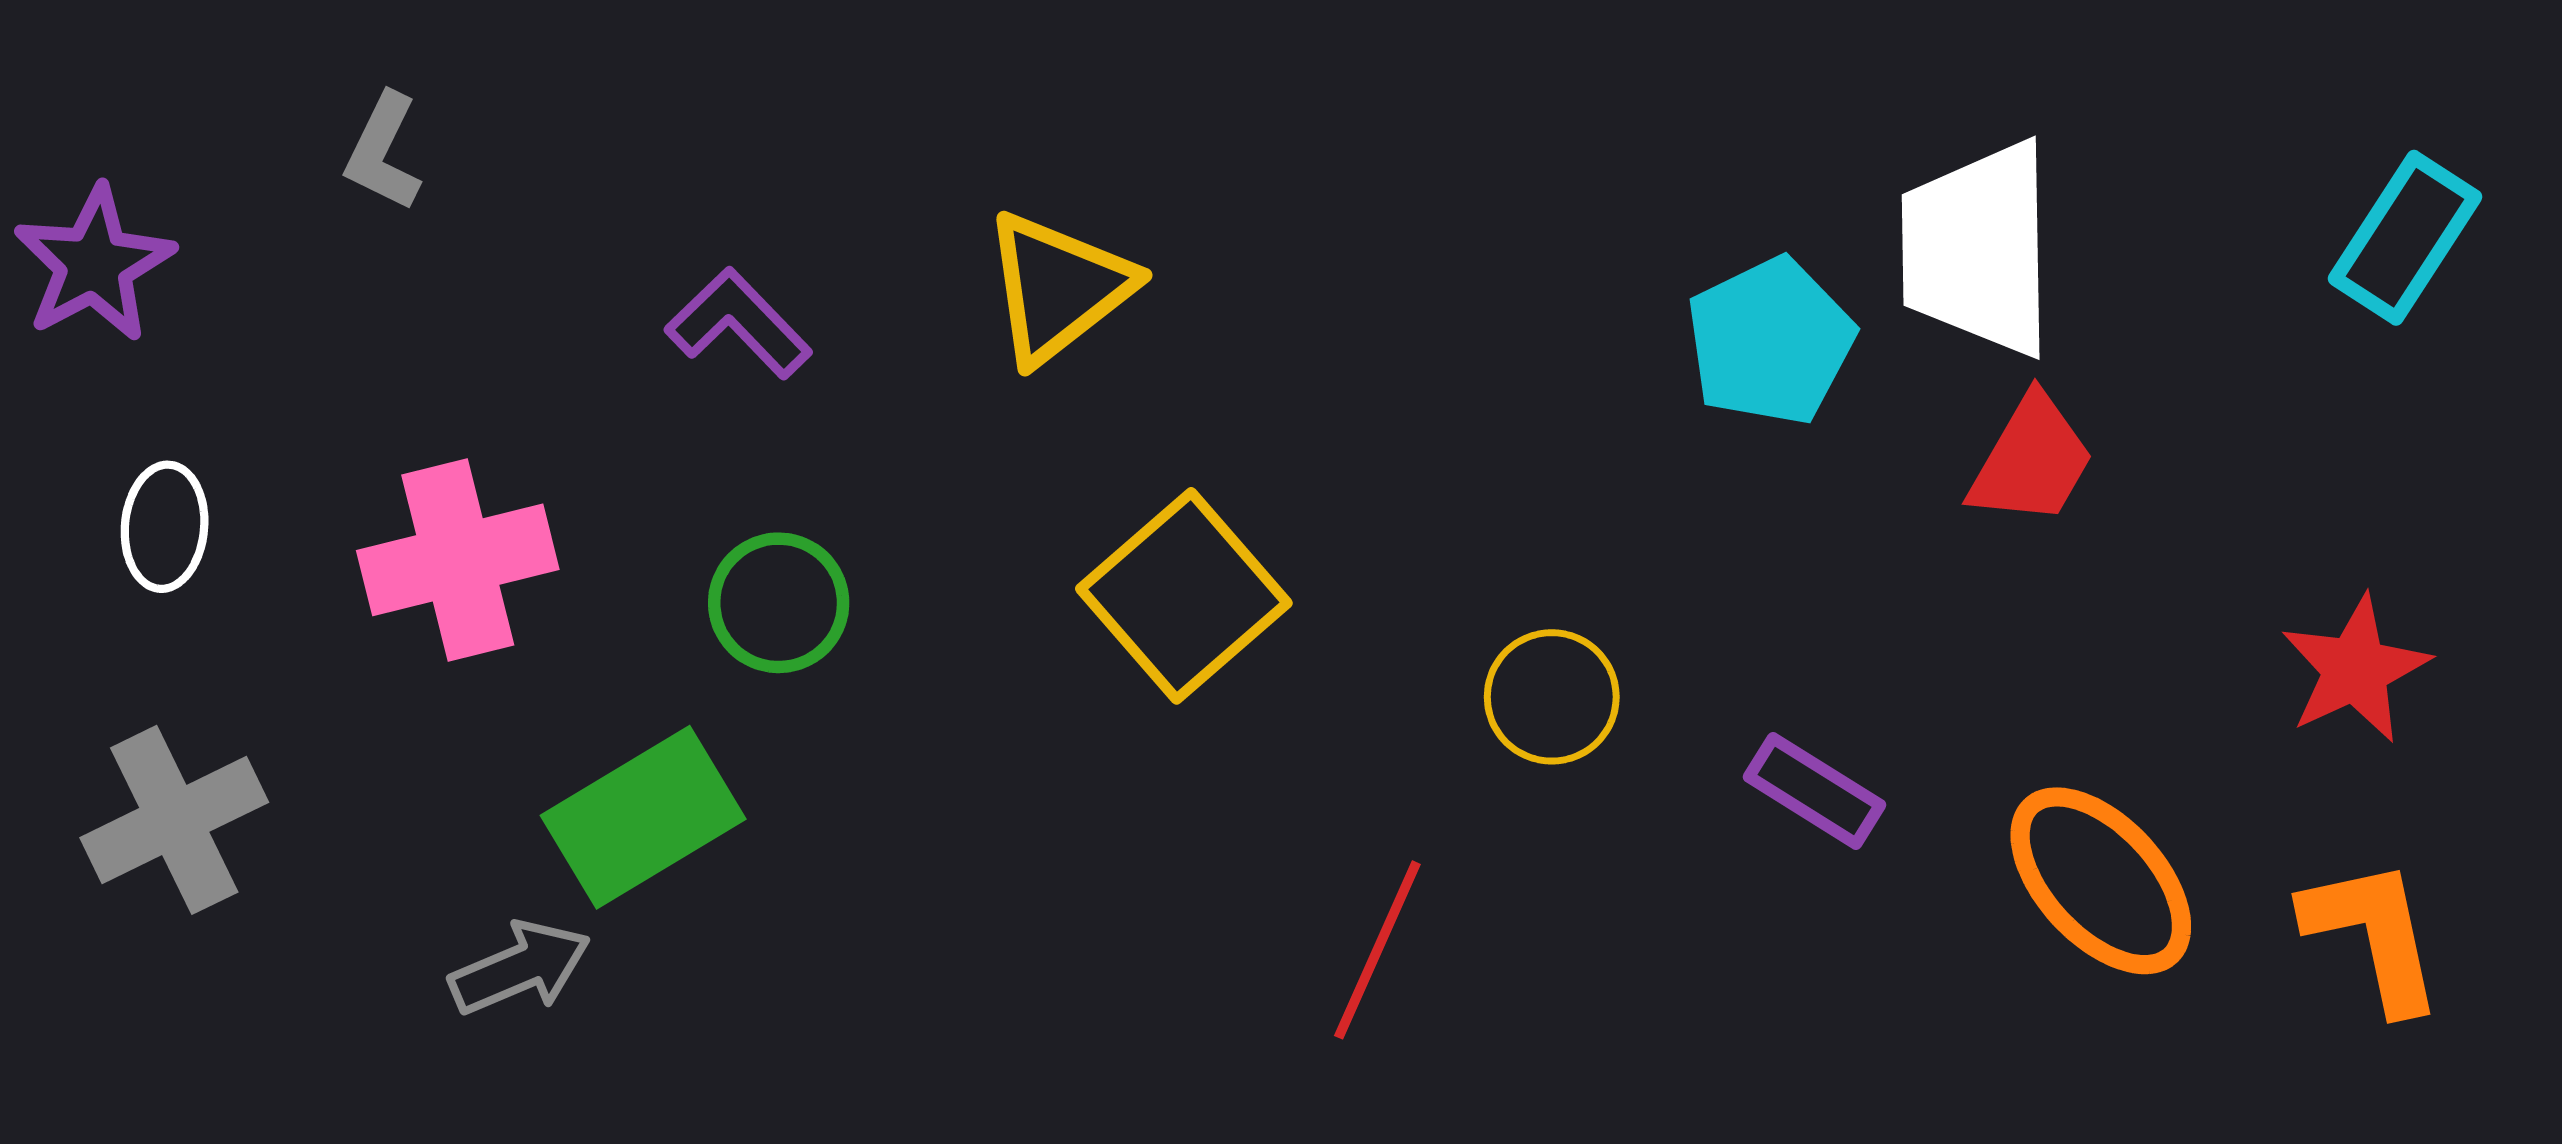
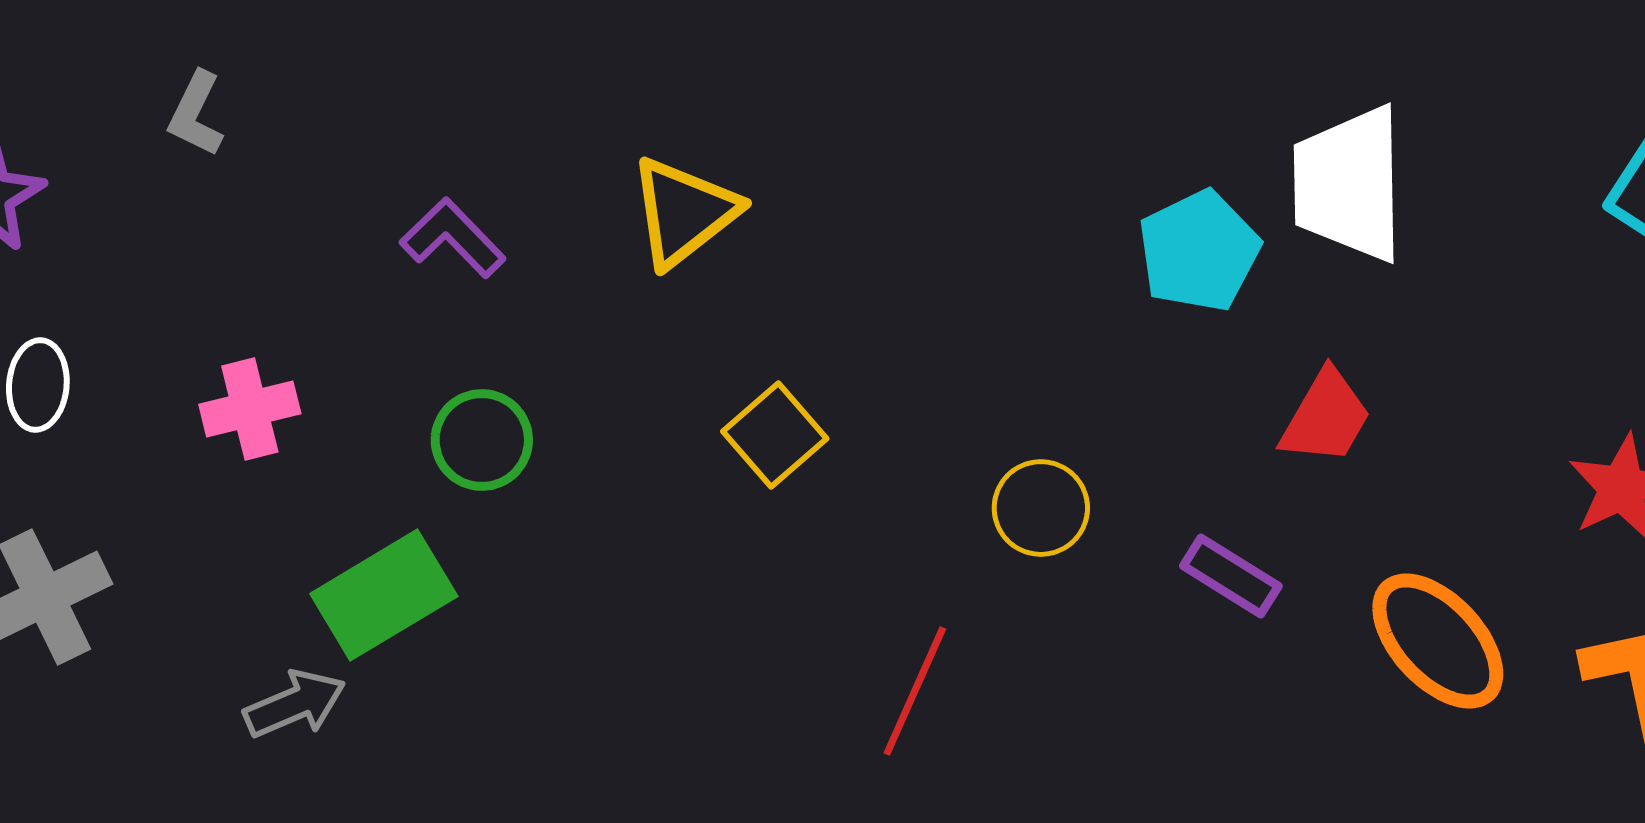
red trapezoid: (2032, 460) -> (1326, 417), moved
pink cross: (458, 560) -> (250, 409), size x0.7
yellow square: (1184, 596) -> (775, 435), size x0.7

